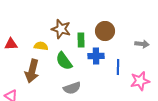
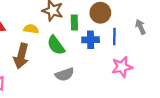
gray arrow: (142, 44) -> (140, 27), turned -120
blue line: (118, 67) -> (114, 37), moved
pink star: (140, 81) -> (122, 67), moved

